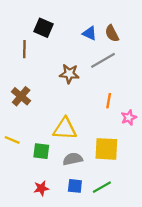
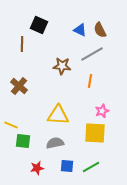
orange line: (109, 101) -> (90, 81), moved
pink star: (129, 118) -> (102, 111), moved
green square: (41, 151) -> (23, 141), moved
gray semicircle: (73, 159) -> (55, 143), moved

